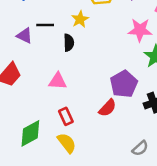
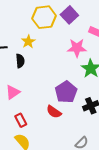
pink triangle: (58, 81) -> (13, 92), turned -35
red semicircle: (107, 108) -> (54, 112), turned 84

